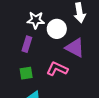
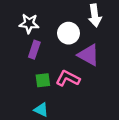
white star: (36, 20) -> (29, 23), moved
green square: (26, 73) -> (43, 80), moved

